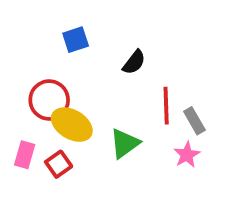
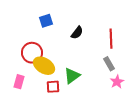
red line: (166, 106) -> (111, 39), moved
pink star: (187, 155) -> (117, 82), moved
red square: (59, 164) -> (53, 87), moved, turned 32

